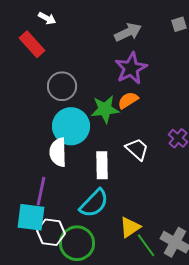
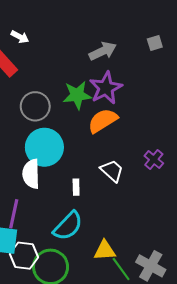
orange semicircle: (128, 100) -> (103, 121), size x1.4
green star: (105, 109) -> (77, 95), moved
white rectangle: (102, 165) -> (76, 187), size x0.6
yellow triangle: (130, 227) -> (105, 251), turned 30

